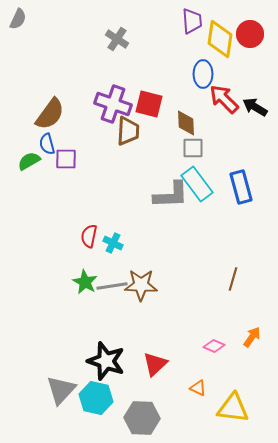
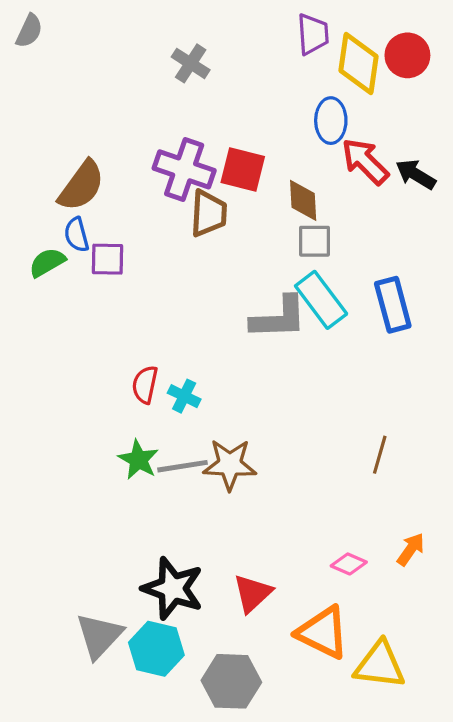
orange triangle: (198, 388) -> (323, 632), size x2.0

